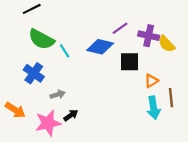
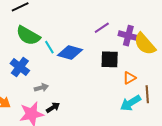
yellow semicircle: (167, 44) -> (145, 44), size x1.4
blue diamond: (100, 47) -> (70, 53), moved
cyan arrow: (154, 108) -> (131, 103), turned 65

